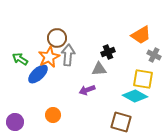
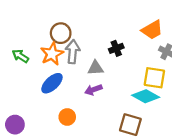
gray triangle: (99, 69) -> (96, 68), moved
blue ellipse: (38, 74) -> (52, 83), moved
orange circle: (53, 115) -> (67, 117), moved

